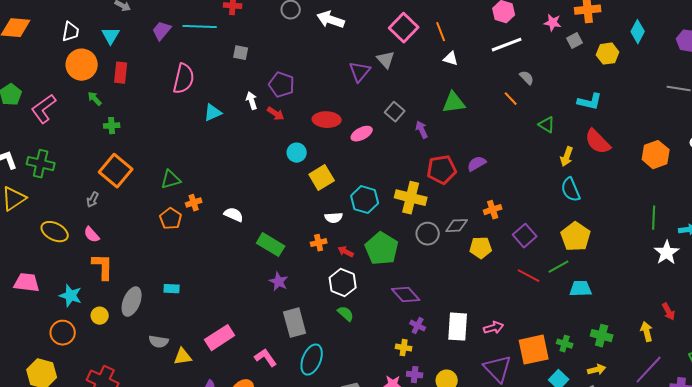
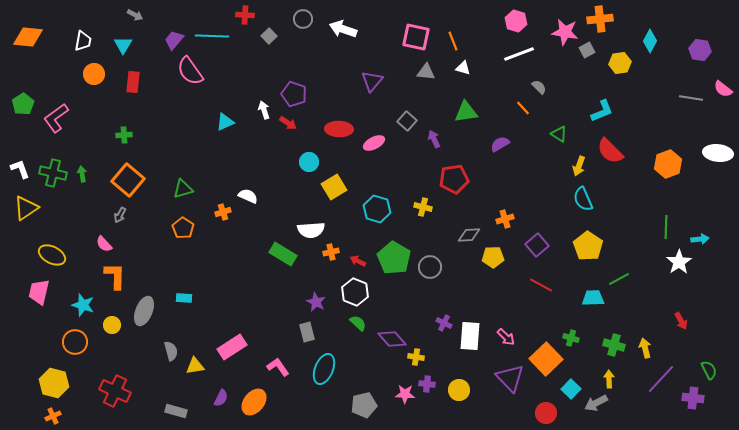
pink star: (553, 23) -> (565, 32), size x1.5
pink square: (404, 28) -> (416, 37), turned -32
gray square: (241, 53) -> (269, 36), moved, turned 35
gray triangle: (386, 60) -> (426, 72), moved, turned -42
orange circle: (82, 65) -> (94, 74), size x0.7
pink semicircle: (184, 79) -> (190, 71), moved, turned 132
green arrow: (95, 99) -> (82, 174), moved, turned 35
cyan L-shape: (590, 102) -> (602, 111), turned -35
purple semicircle: (477, 164) -> (500, 144), moved
yellow cross: (411, 198) -> (423, 207), size x0.6
gray arrow: (93, 200) -> (120, 215), moved
orange cross: (194, 203) -> (223, 212), moved
white semicircle: (234, 215) -> (248, 196), moved
white semicircle: (334, 218) -> (311, 230), moved, size x1.5
yellow ellipse: (55, 232) -> (52, 255), moved
gray circle: (428, 234) -> (430, 267), moved
green line: (559, 267) -> (619, 279), moved
purple star: (279, 282) -> (316, 302), moved
pink trapezoid: (27, 283) -> (39, 292), turned -84
purple diamond: (406, 295) -> (392, 339), moved
gray rectangle: (295, 323) -> (307, 332), size x0.7
purple cross: (418, 326) -> (444, 323), moved
pink arrow: (494, 328) -> (506, 337), turned 60
yellow arrow: (647, 332) -> (645, 348), moved
gray semicircle: (159, 342) -> (171, 351), turned -114
green cross: (565, 344) -> (571, 338), moved
orange square: (534, 350) -> (546, 359), turned -32
yellow arrow: (597, 370) -> (609, 379), turned -78

